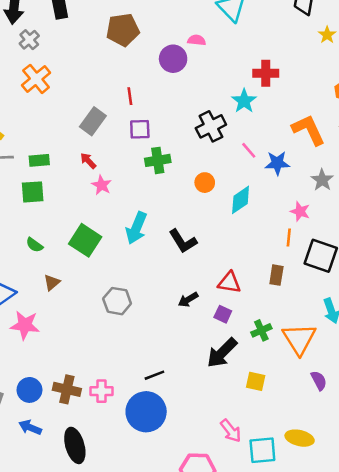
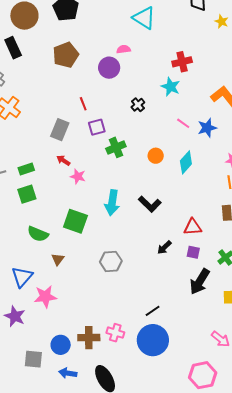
black cross: (211, 126) -> (138, 105), moved, size x0.6
green semicircle: (34, 245) -> (38, 234), size x1.5
pink cross: (101, 391) -> (115, 333), turned 30

